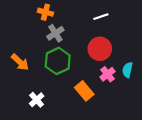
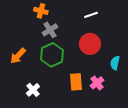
orange arrow: (20, 62) -> (18, 56), turned 90
pink cross: (108, 74) -> (97, 83), moved
orange rectangle: (84, 91) -> (76, 82), turned 36

